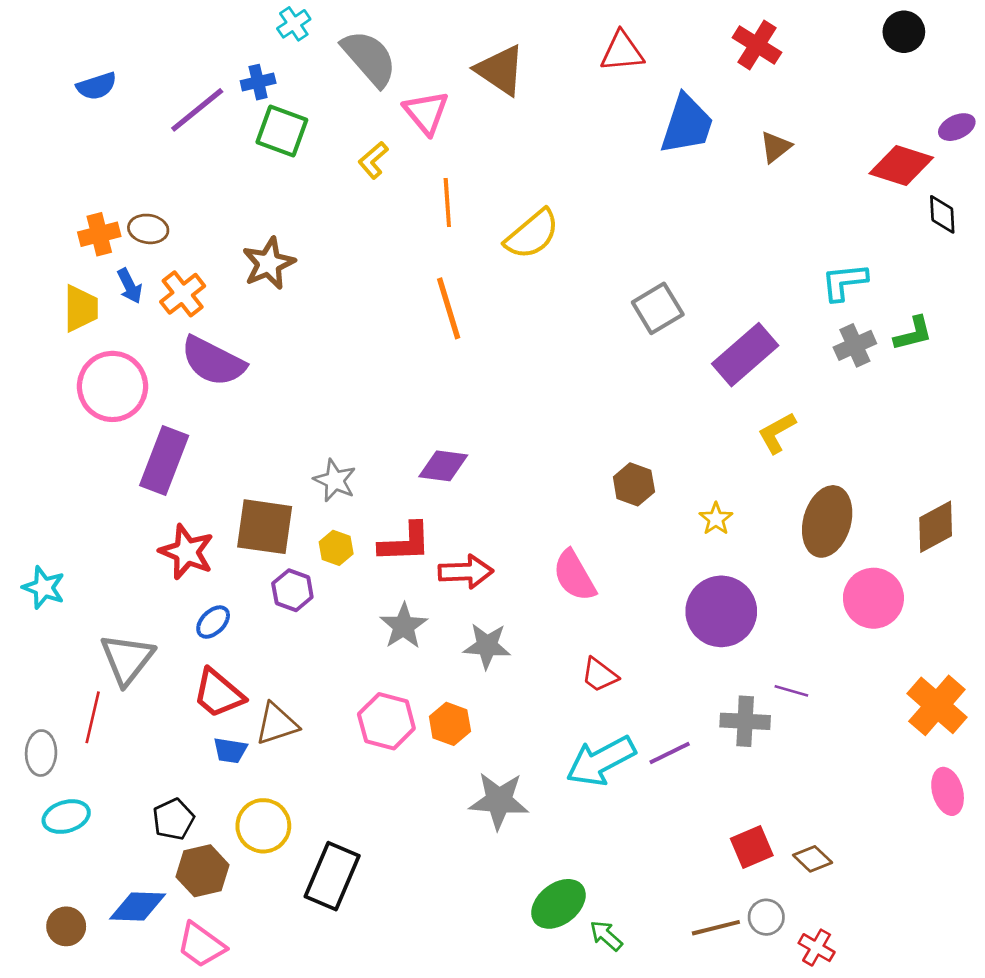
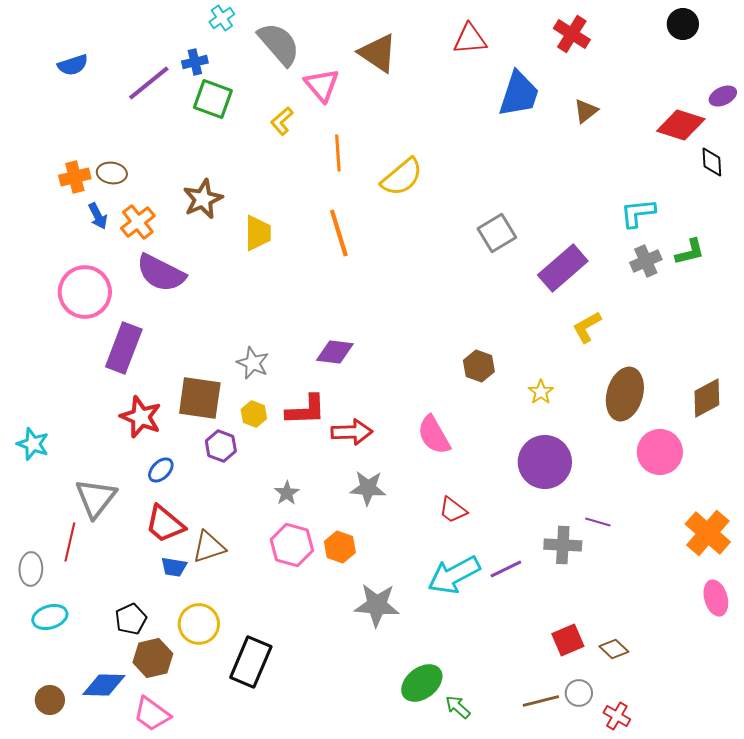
yellow trapezoid: (81, 308) -> (258, 233), moved
gray star: (404, 626) -> (287, 493), moved, size x0.7

